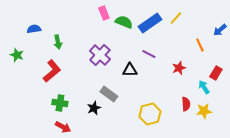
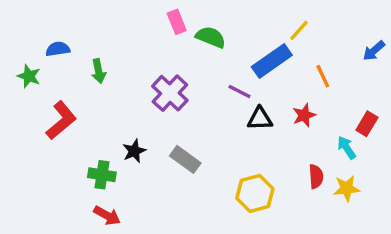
blue rectangle: (150, 23) -> (272, 61), moved
orange line: (200, 45) -> (323, 76), moved
purple line: (149, 54) -> (240, 92), moved
green star: (17, 55) -> (29, 76), moved
black triangle: (130, 70) -> (260, 119), moved
red L-shape: (52, 71) -> (61, 120), moved
black star: (94, 108) -> (134, 151), moved

